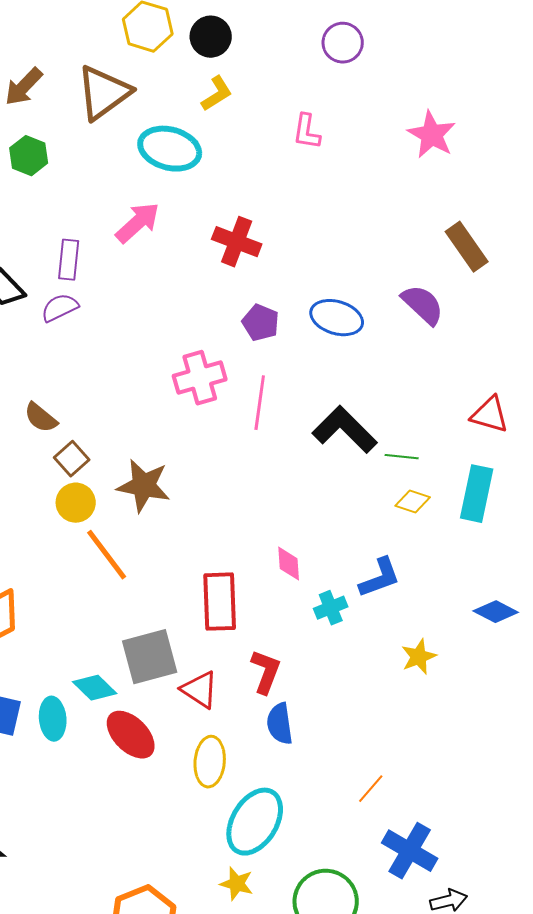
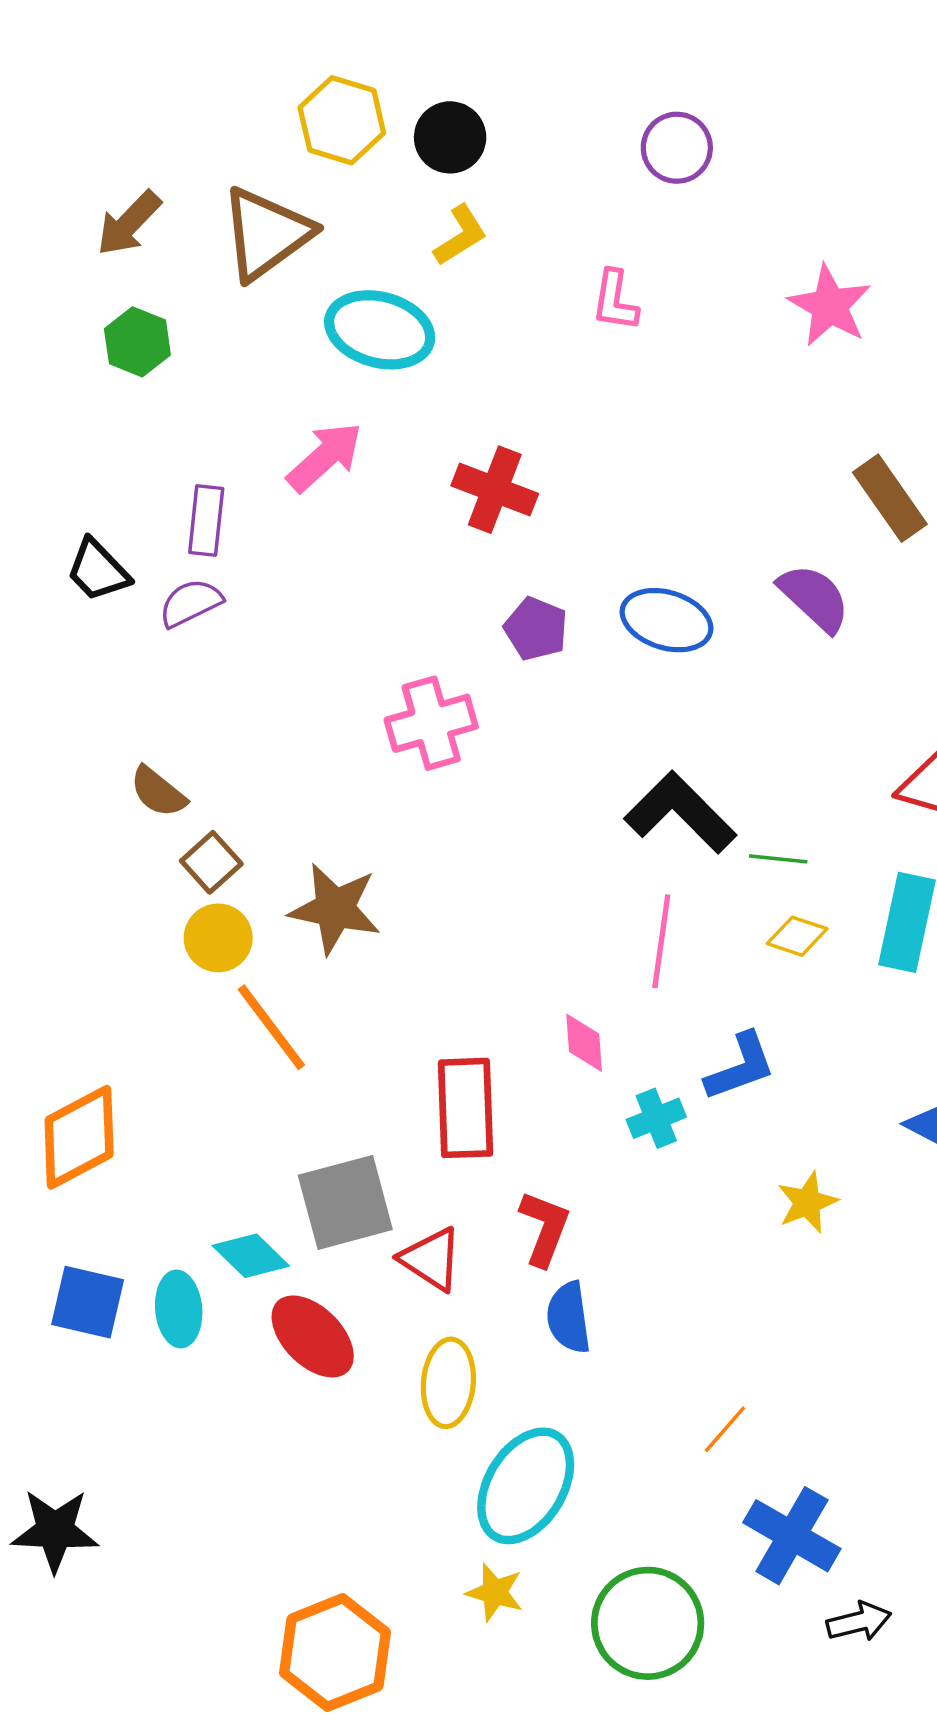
pink line: (260, 403) -> (661, 941), moved

